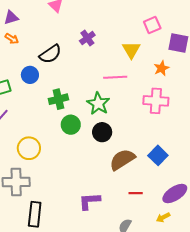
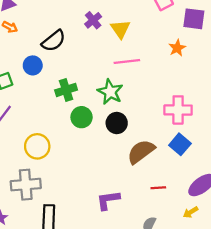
yellow triangle: (131, 50) -> (120, 29), moved
pink cross: (156, 101) -> (178, 110), moved

